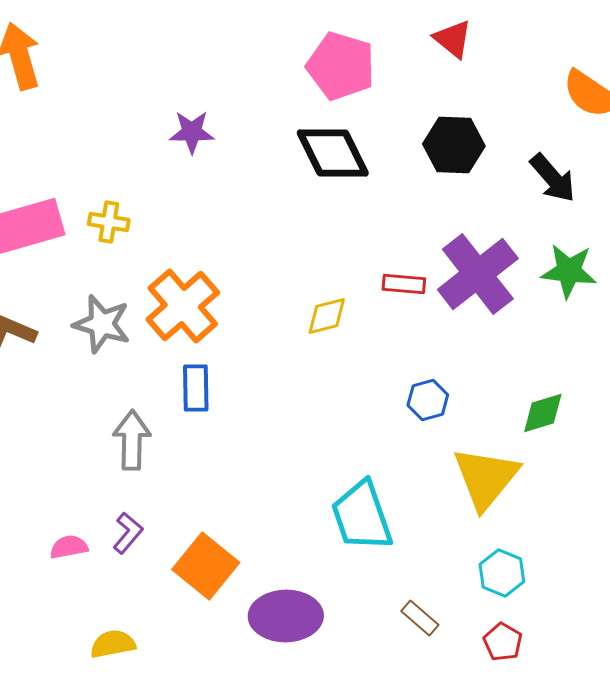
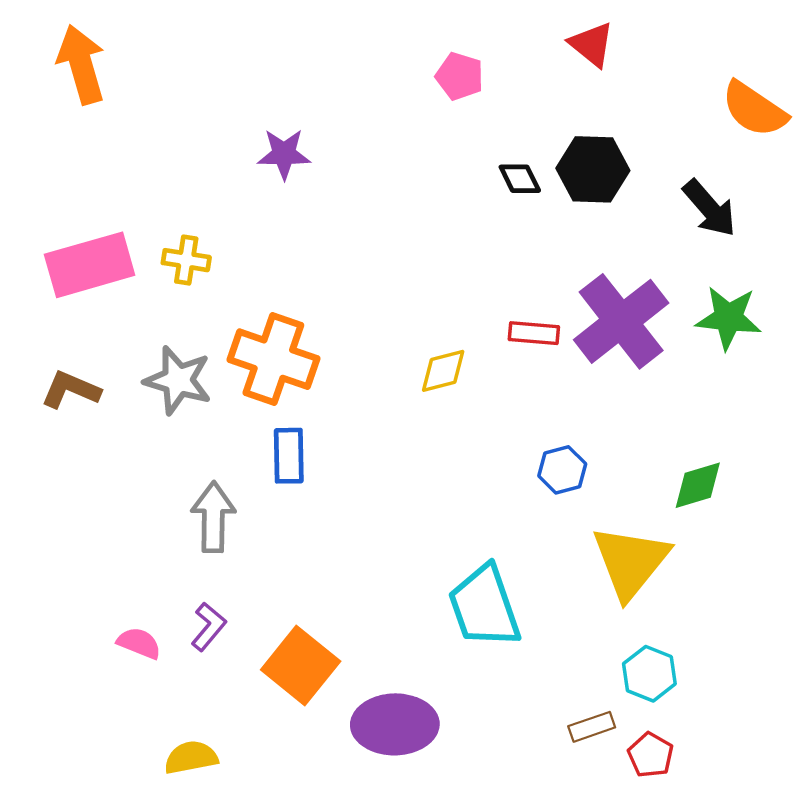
pink pentagon: (341, 66) -> (460, 76), size x0.6
black diamond: (333, 153) -> (520, 179), moved, size x0.5
orange cross: (183, 306) -> (273, 359), turned -30
pink semicircle: (69, 547) -> (139, 643), turned 33
brown rectangle: (420, 618) -> (592, 727), moved, turned -60

